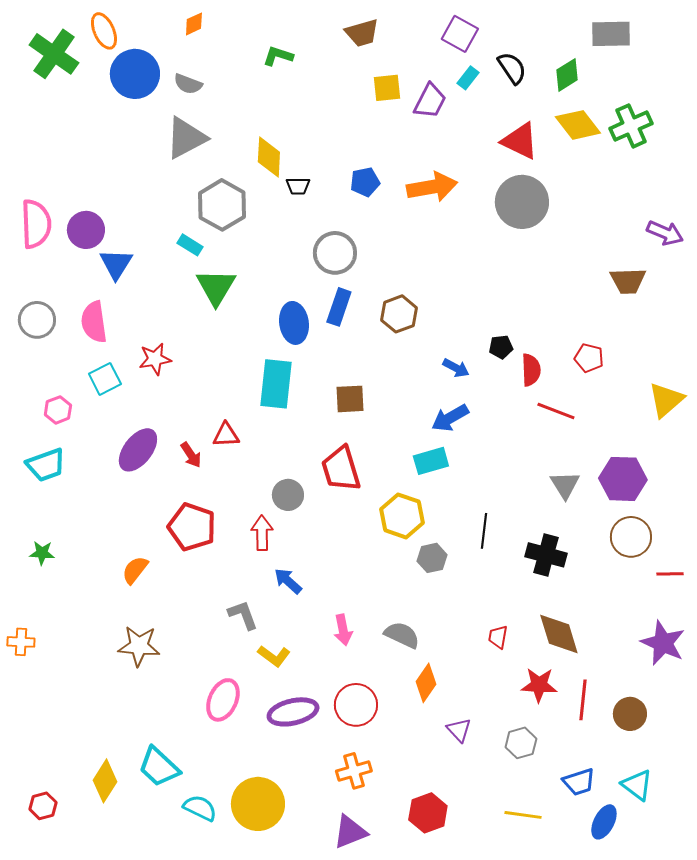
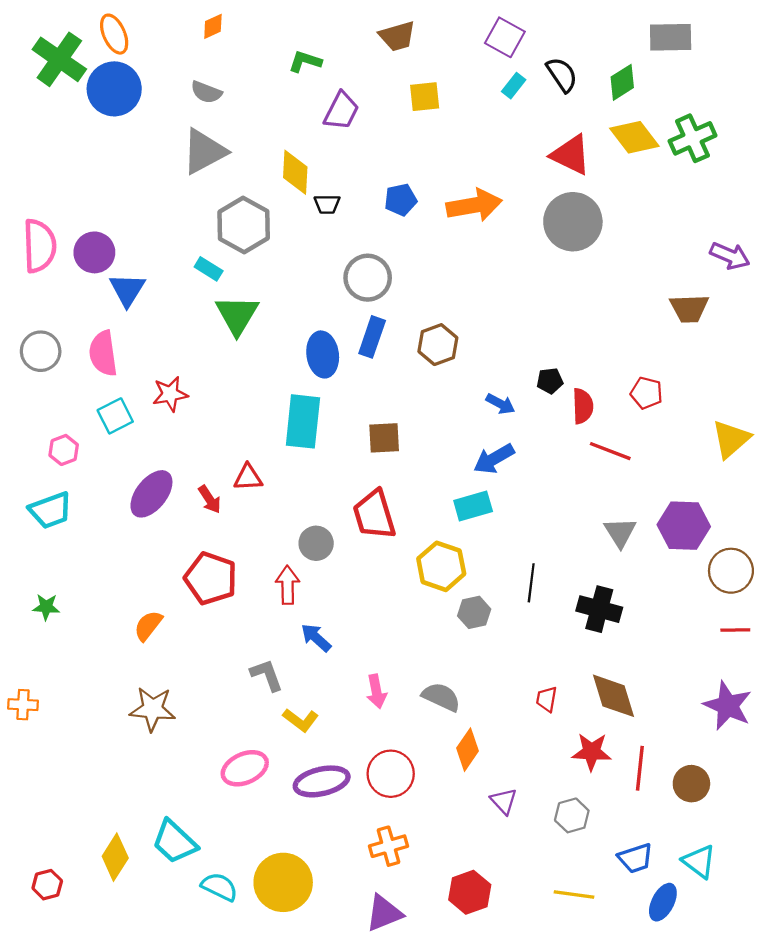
blue circle: (135, 74) -> (114, 89), moved
purple trapezoid: (430, 101) -> (341, 111), moved
brown circle: (631, 537) -> (731, 571), moved
pink ellipse: (223, 700) -> (245, 768), turned 42

